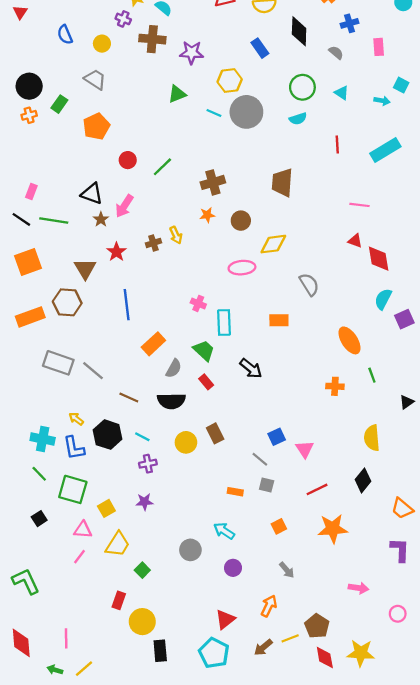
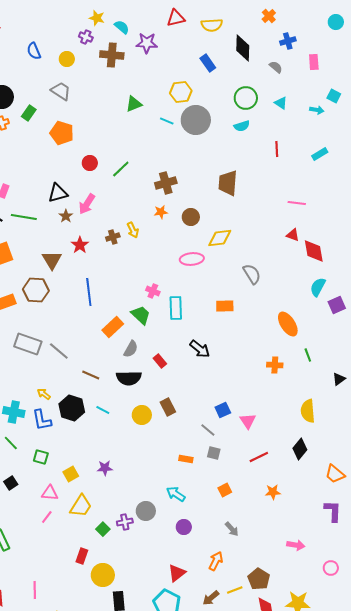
purple star: (192, 53) -> (147, 43), moved
orange pentagon: (96, 126) -> (62, 133), turned -30
cyan rectangle: (385, 150) -> (320, 154), size x0.6
black triangle: (92, 194) -> (58, 193), turned -35
green trapezoid: (204, 351) -> (141, 315), moved
purple cross: (148, 464) -> (125, 522), moved
green square: (73, 489) -> (41, 457), size x0.6
orange star: (333, 529) -> (273, 492), size x0.6

